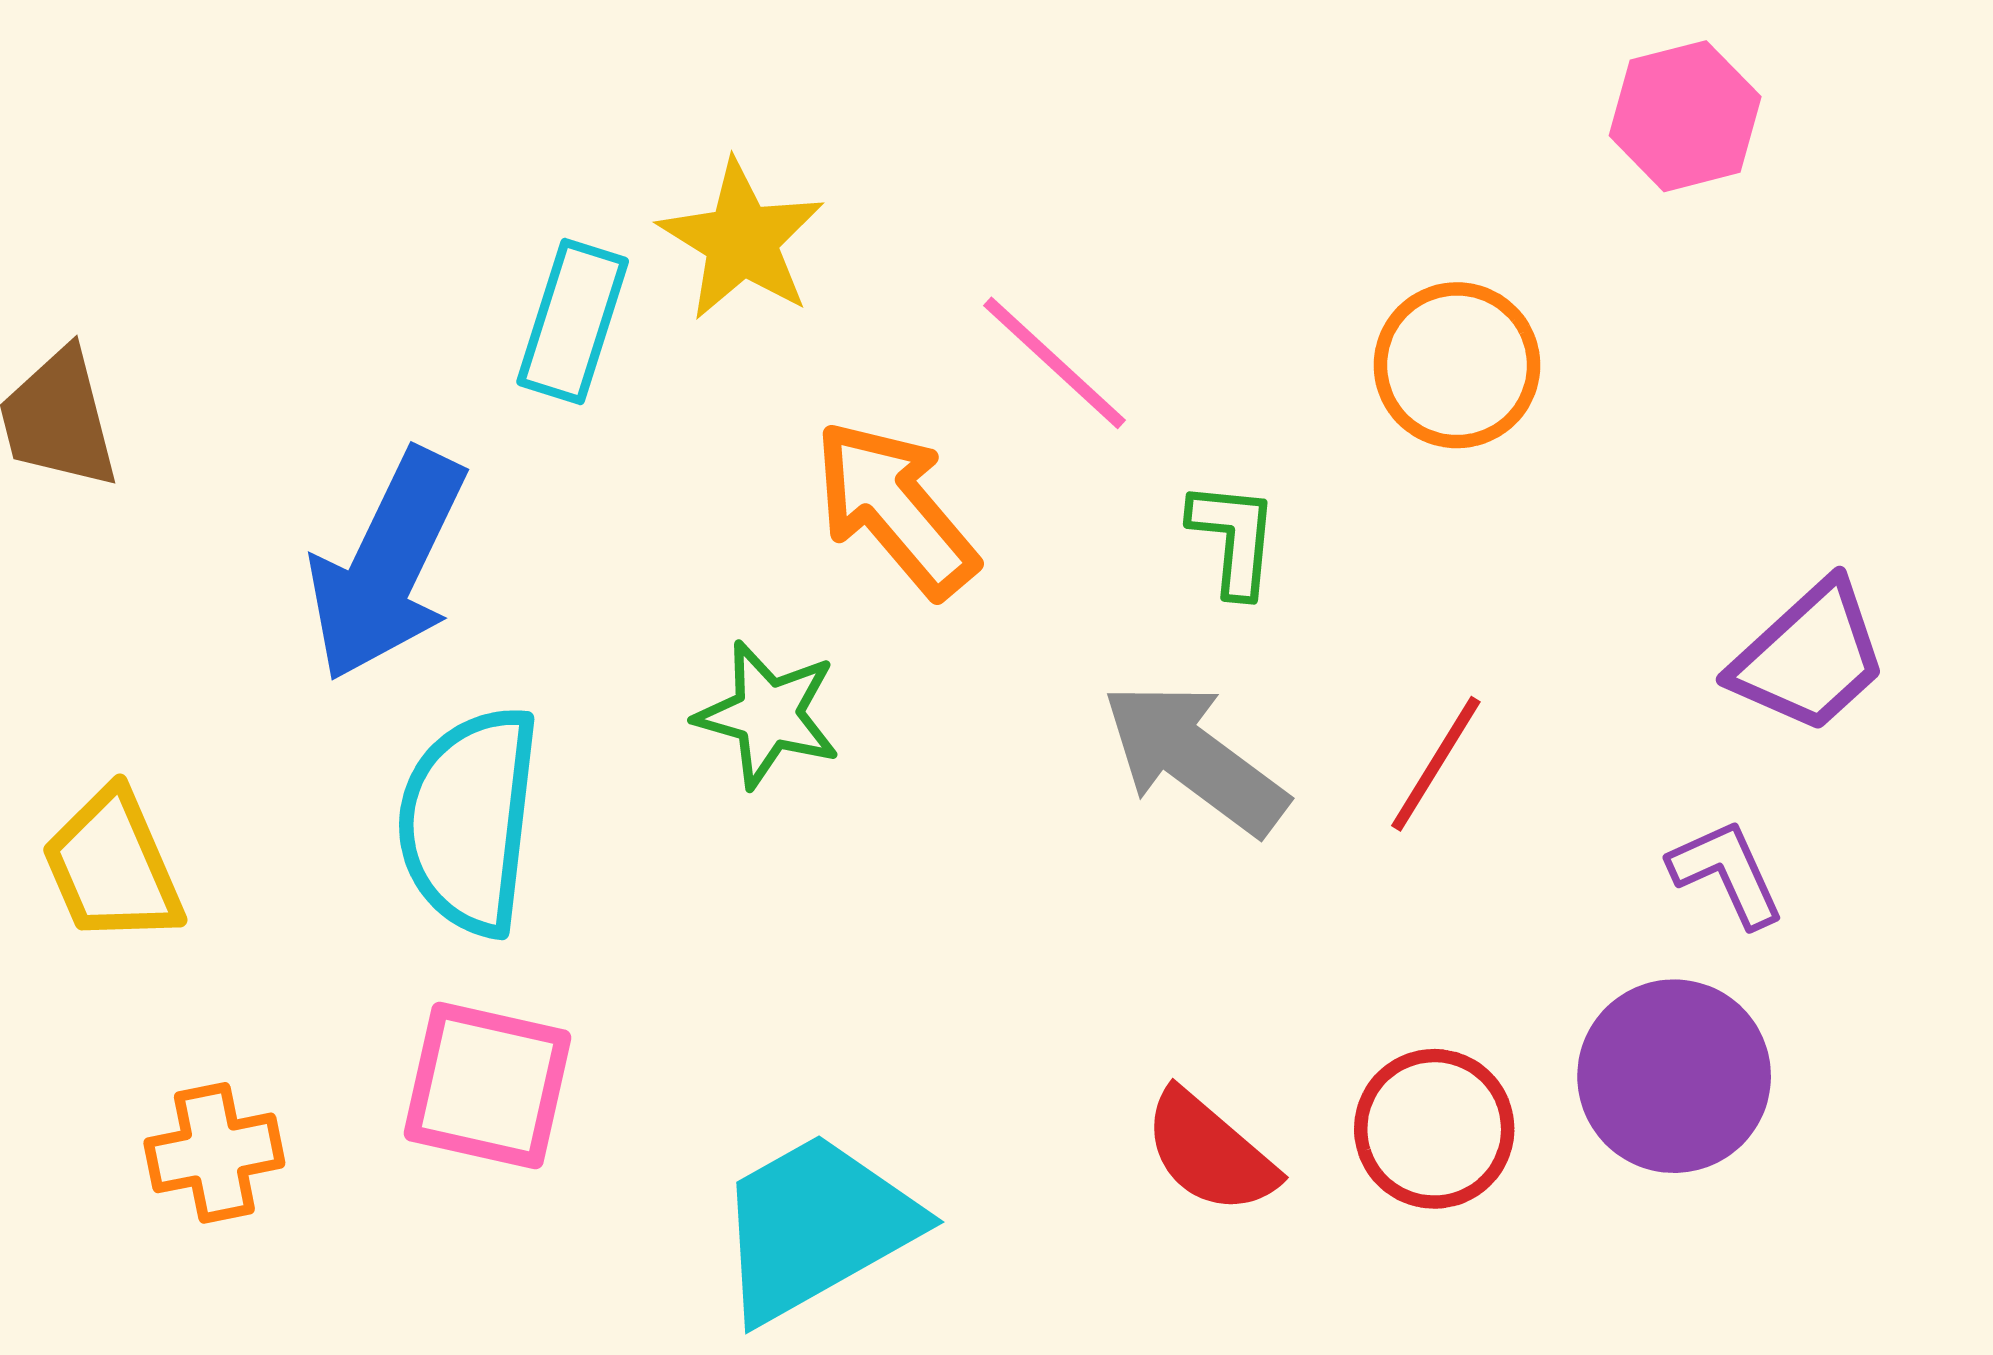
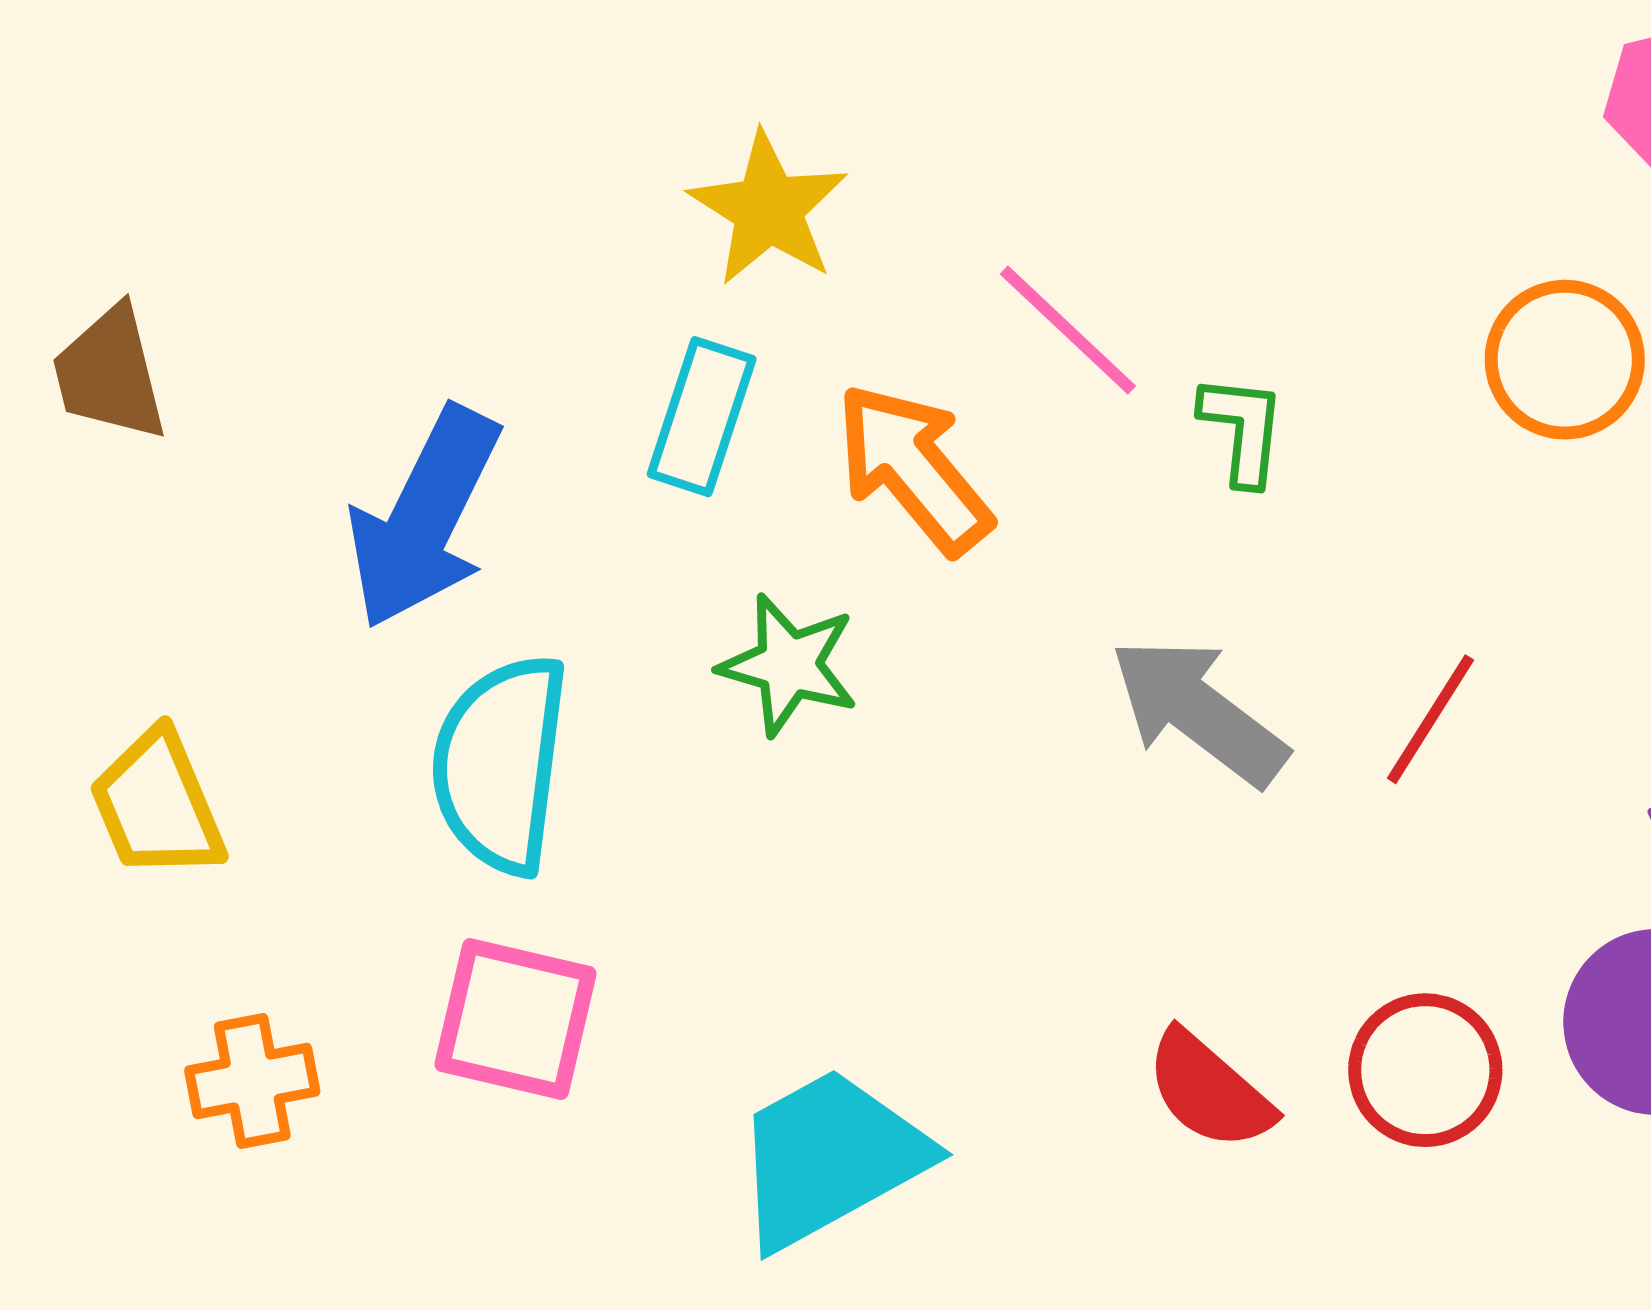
cyan rectangle: (573, 322) -> (702, 417), moved
orange circle: (1457, 365) -> (1565, 360), moved
green L-shape: (1234, 538) -> (1243, 430), moved

